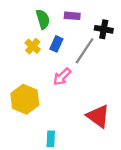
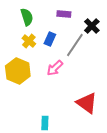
green semicircle: (43, 19) -> (27, 17), moved
black cross: (104, 29) -> (92, 26), turned 35
yellow hexagon: (25, 99) -> (18, 71), moved

